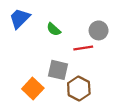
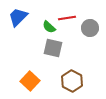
red line: (83, 48) -> (67, 18), moved
gray square: (58, 70) -> (53, 48), moved

